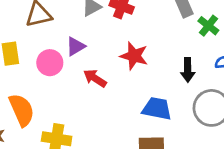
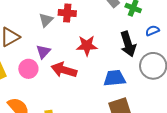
black arrow: (188, 70) -> (128, 44), size x1.4
red arrow: (95, 78) -> (64, 70), size x1.4

